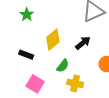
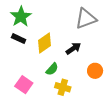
green star: (27, 15) -> (21, 17), size x1.5
black rectangle: (26, 55) -> (19, 39), moved

